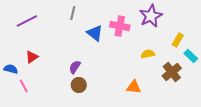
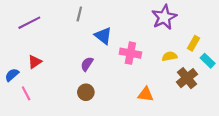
pink cross: (120, 26) -> (130, 53), moved
yellow semicircle: (148, 54) -> (170, 56), moved
purple semicircle: (75, 67) -> (87, 64), moved
blue semicircle: (11, 69) -> (12, 75), turned -56

